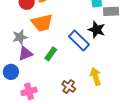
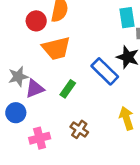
gray star: (20, 37) -> (18, 77), moved
brown cross: (69, 86) -> (79, 129), moved

